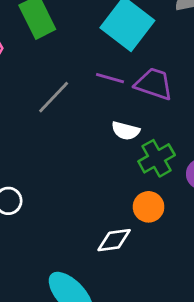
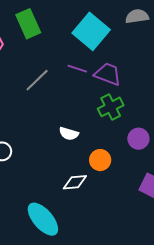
white semicircle: (126, 131) -> (69, 134), moved
green cross: (157, 158) -> (111, 107), moved

